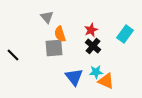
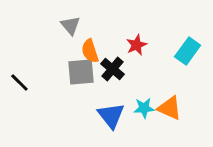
black cross: (93, 46) -> (113, 69), moved
orange triangle: (106, 81) -> (170, 108), moved

